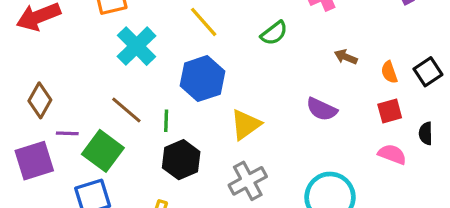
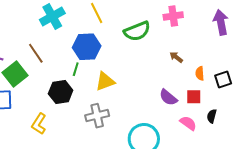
green semicircle: (274, 33) -> (137, 31), size x1.5
purple semicircle: (322, 109) -> (168, 97), moved
green line: (166, 121) -> (76, 69), moved

